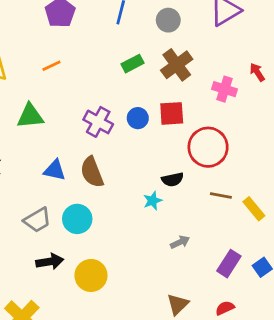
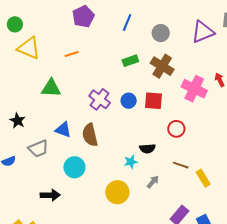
brown cross: (177, 65) -> (162, 66), turned -30
pink cross: (224, 89) -> (194, 89), size x1.4
red circle: (208, 147) -> (176, 129), size x0.6
gray trapezoid: (37, 220) -> (38, 149), moved
gray arrow: (180, 242) -> (153, 182), moved, turned -32
yellow circle: (91, 275) -> (117, 192), moved

